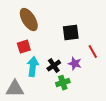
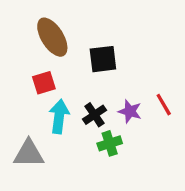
black square: (71, 33) -> (103, 59), moved
red line: (93, 52) -> (164, 105), moved

